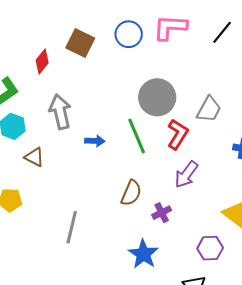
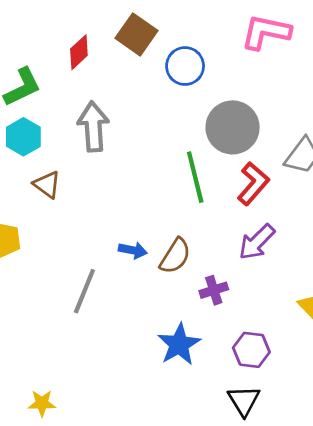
blue circle: (129, 34) -> (185, 66), moved
blue arrow: (95, 141) -> (133, 250), moved
purple hexagon: (210, 248) -> (251, 350), moved

